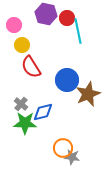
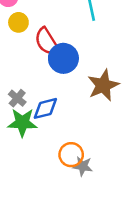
red semicircle: (31, 67) -> (47, 42), moved
blue circle: (67, 80) -> (63, 58), moved

